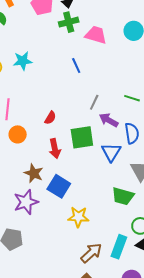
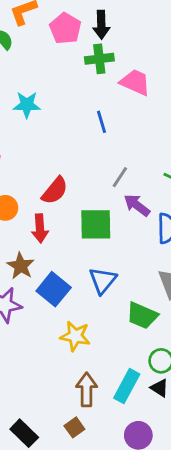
red semicircle: (50, 118) -> (55, 191), size x1.5
red arrow: (55, 149) -> (40, 228), moved
blue triangle: (111, 152) -> (103, 280), moved
brown arrow: (91, 253) -> (87, 390), turned -55

